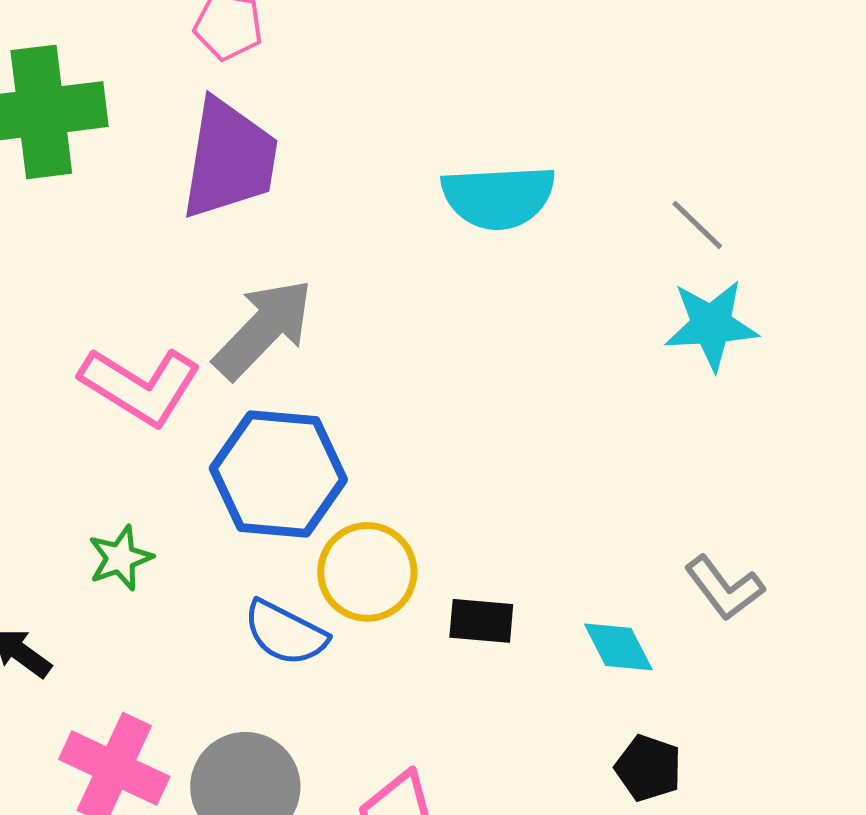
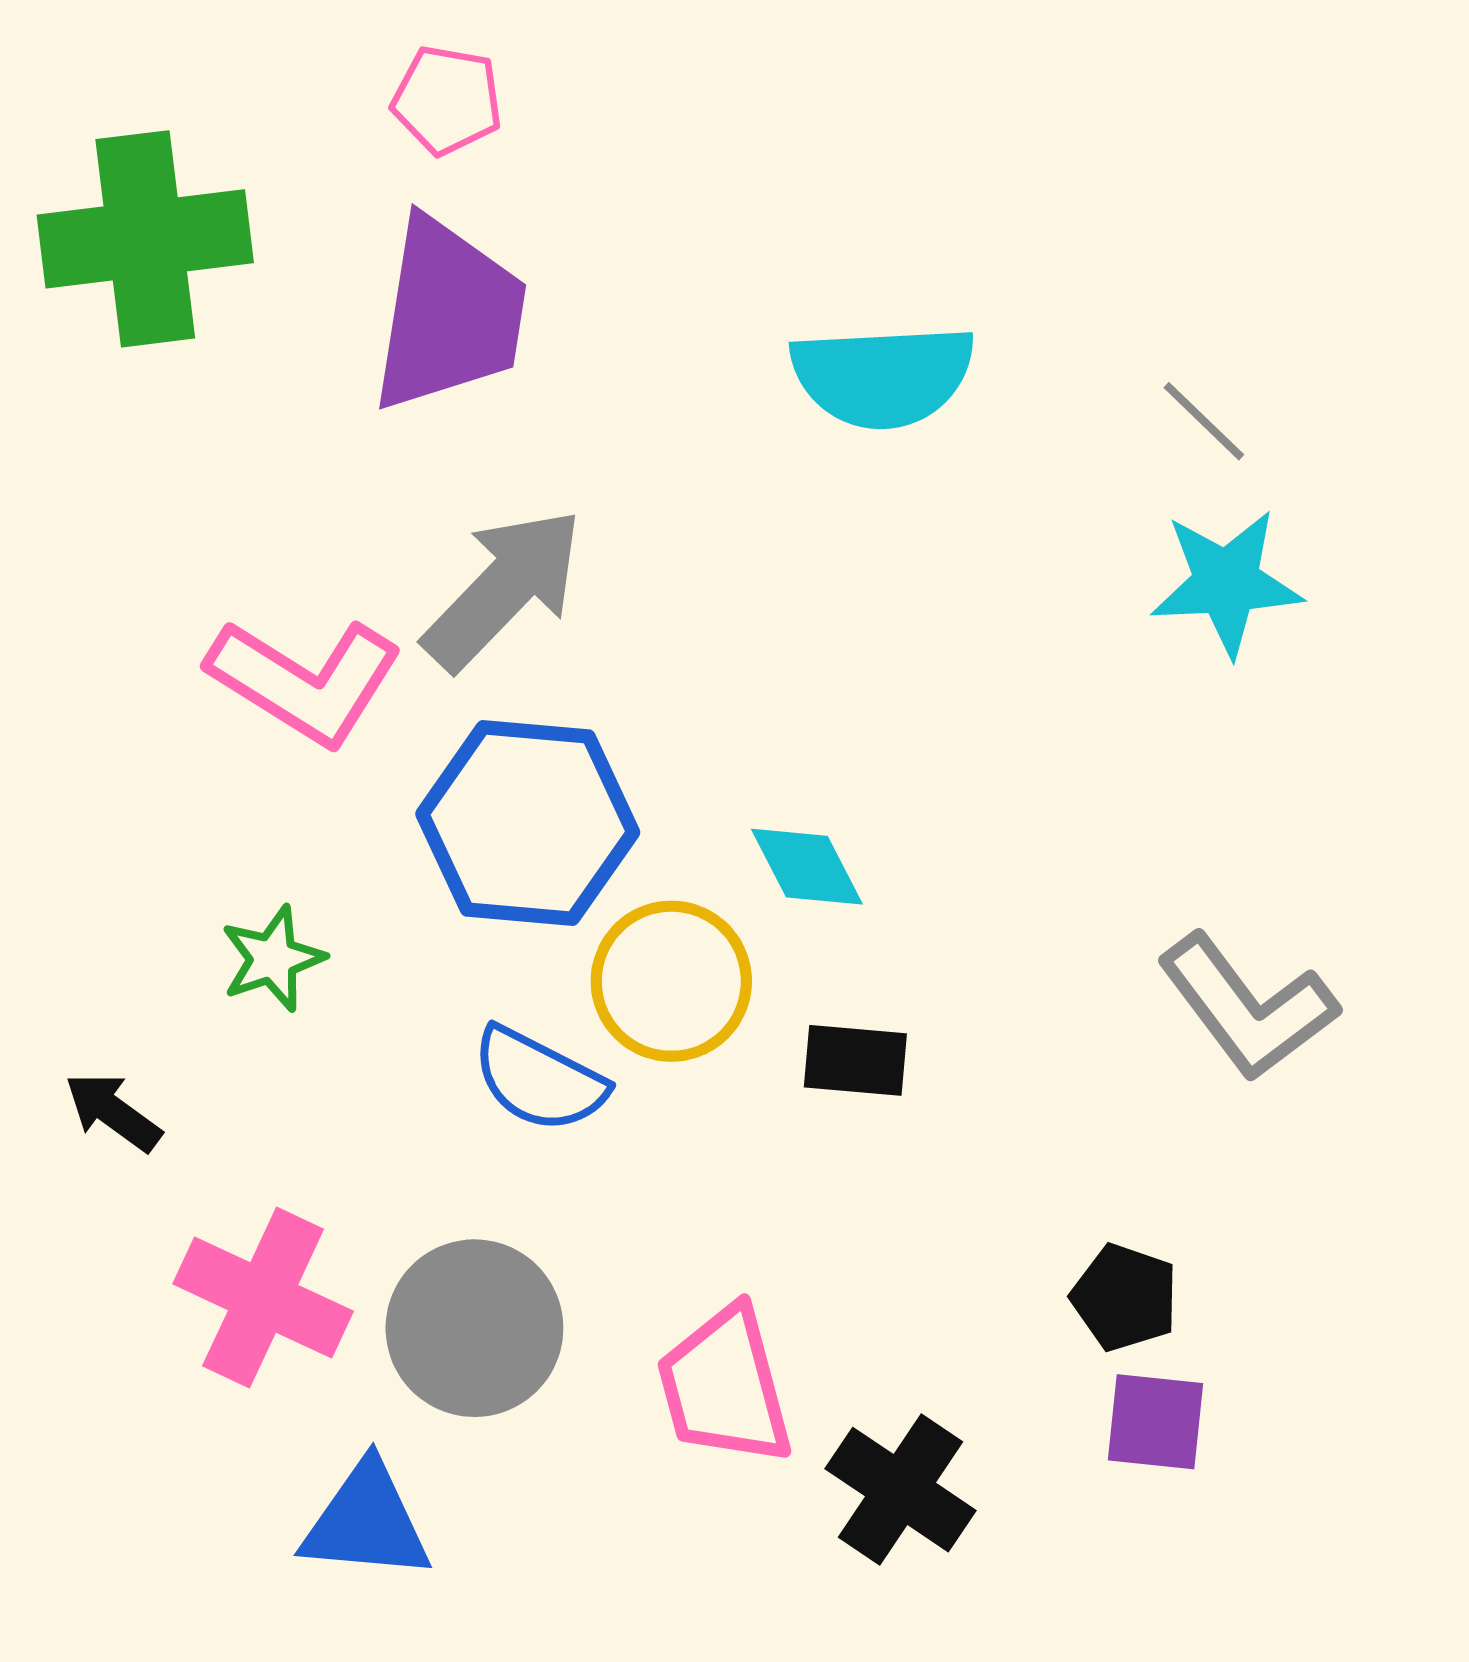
gray L-shape: (724, 588) -> (1247, 1007), size x1.4
cyan diamond: (618, 647) -> (807, 867), moved

